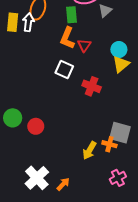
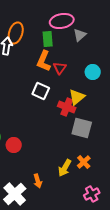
yellow triangle: (121, 64) -> (77, 97), moved
gray square: (120, 133) -> (82, 128), moved
orange cross: (109, 144) -> (84, 162), turned 32
orange arrow: (63, 184) -> (38, 181), moved, turned 120

